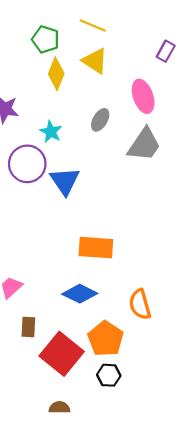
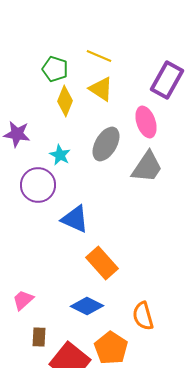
purple rectangle: (166, 51) -> (167, 80), size x1.8
gray ellipse: (100, 120) -> (106, 144), size x1.6
blue triangle: (65, 181) -> (75, 219), moved, turned -32
orange rectangle: (96, 248) -> (102, 263), turned 44

